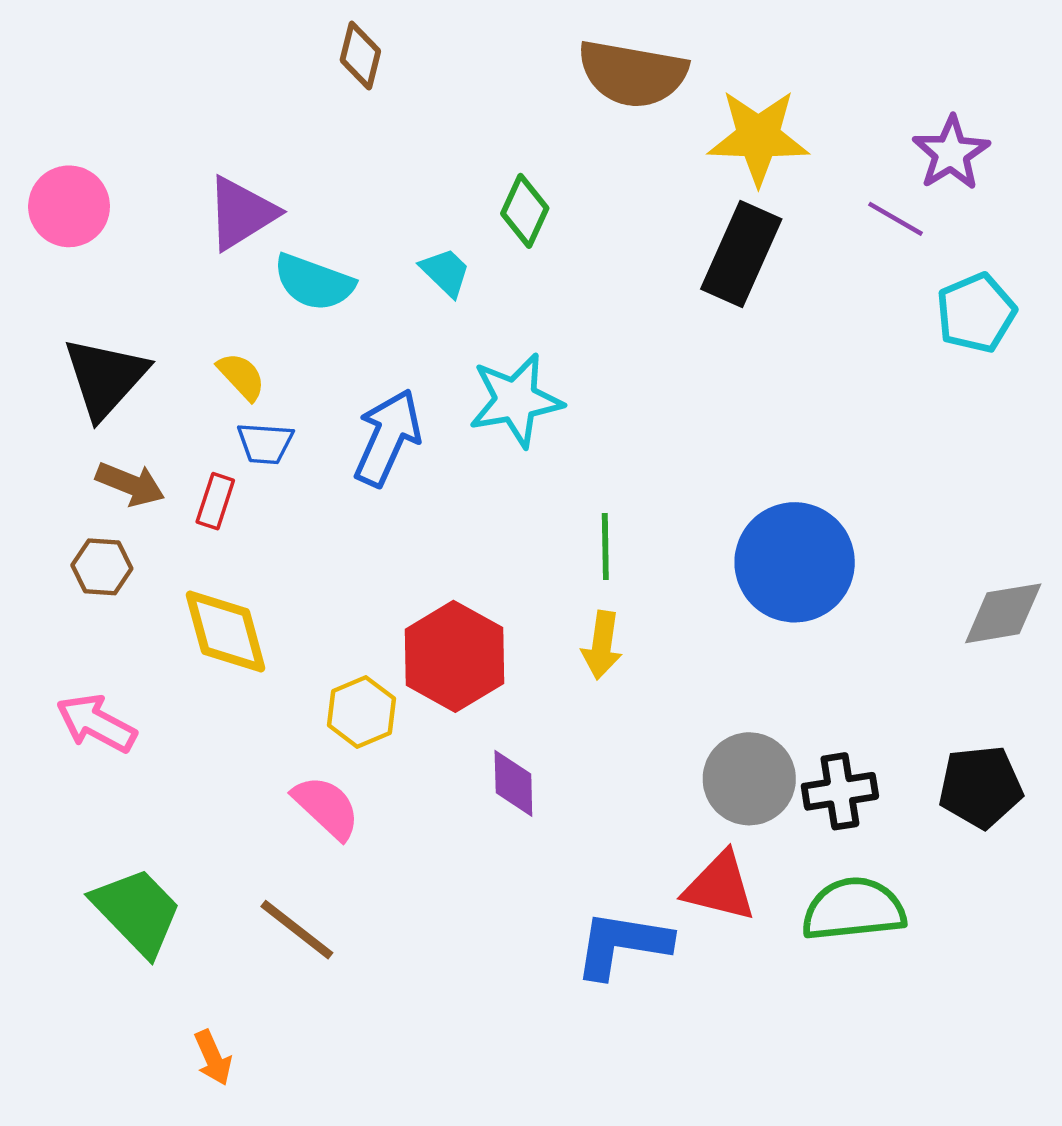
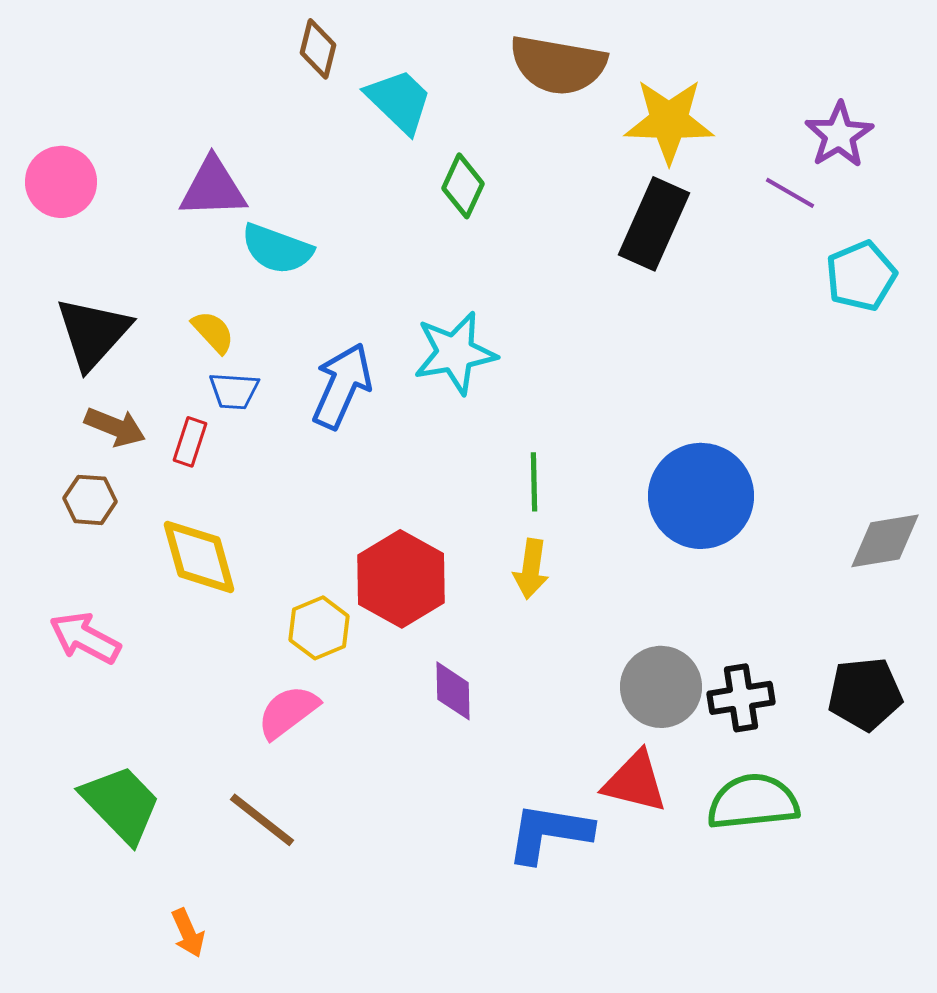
purple triangle: (241, 213) -> (213, 188), turned 30
cyan trapezoid: (445, 272) -> (399, 101), moved, size x1.5
pink semicircle: (326, 807) -> (288, 712), turned -80

